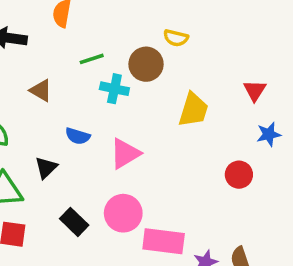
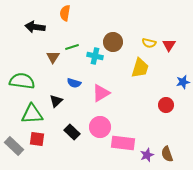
yellow semicircle: (176, 38) -> (149, 43), moved
green line: (92, 59) -> (72, 47), moved
brown triangle: (41, 90) -> (53, 57), turned 32
red triangle: (255, 90) -> (169, 45), moved

